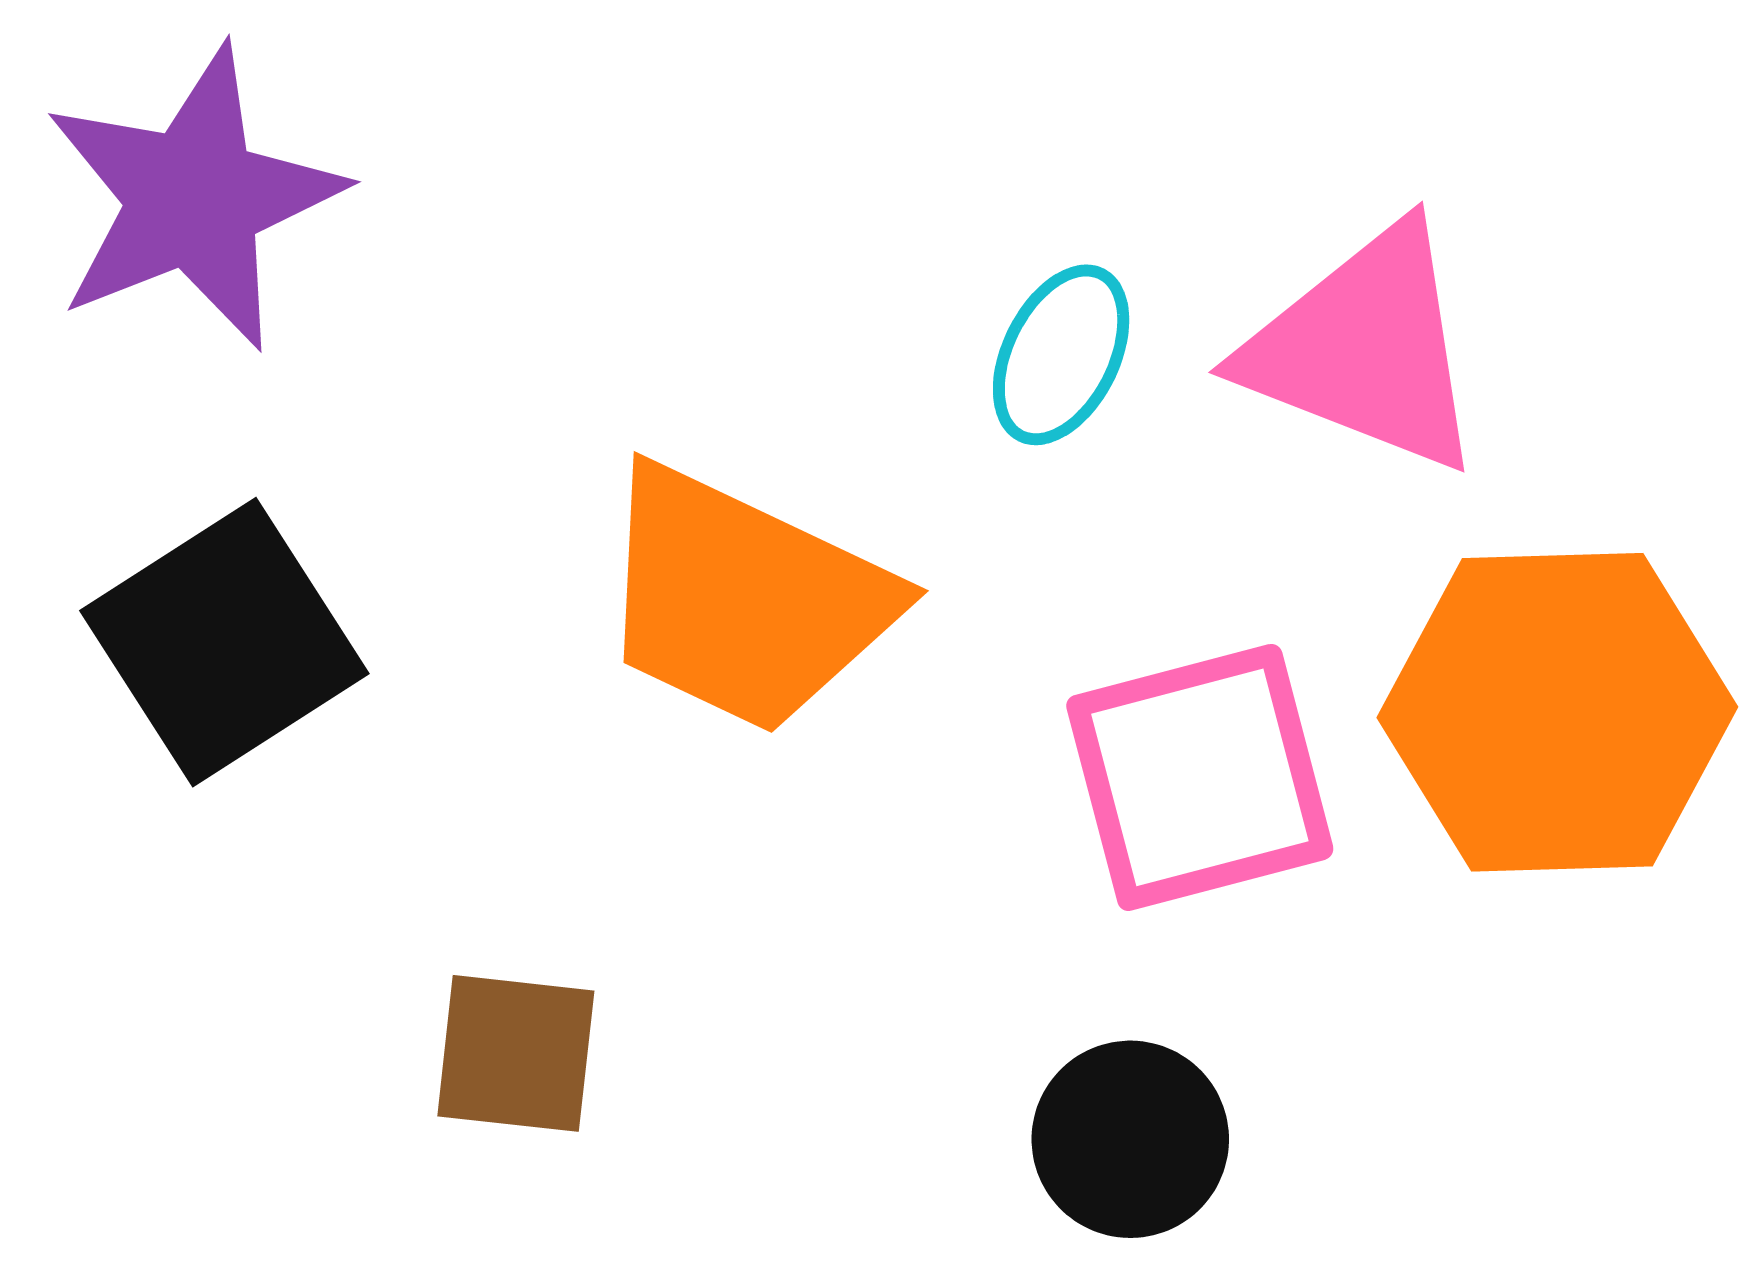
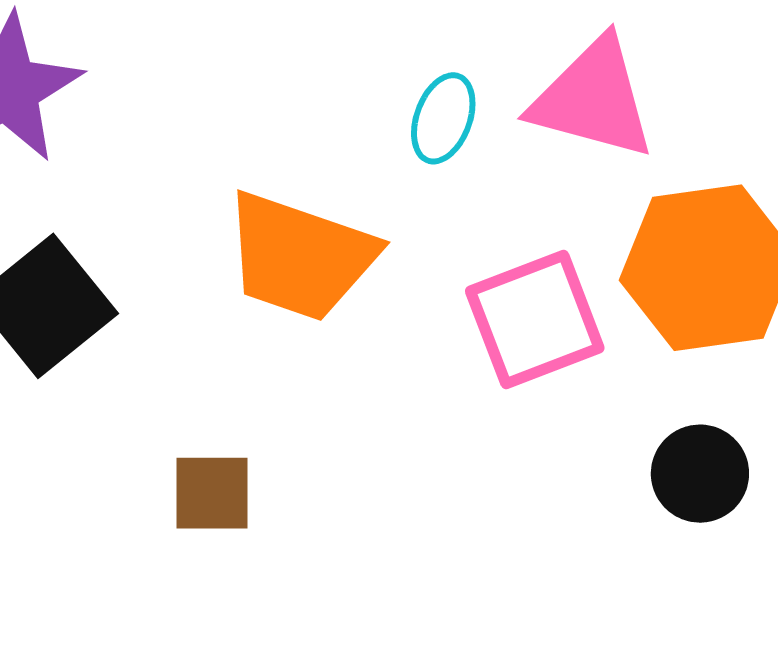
black circle: (1130, 1139) -> (700, 474), moved

